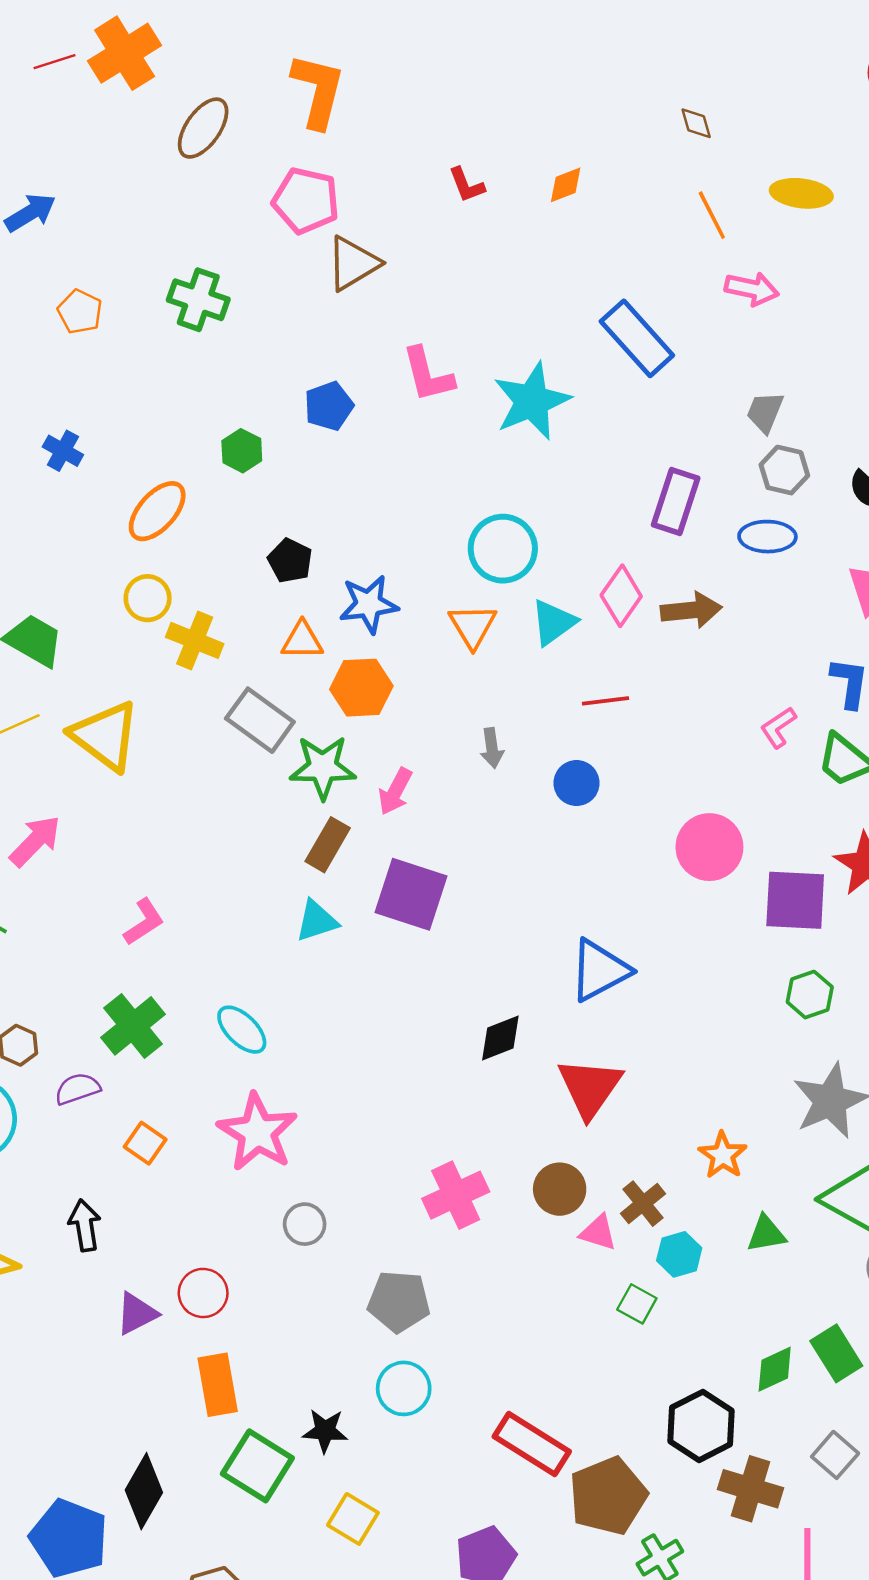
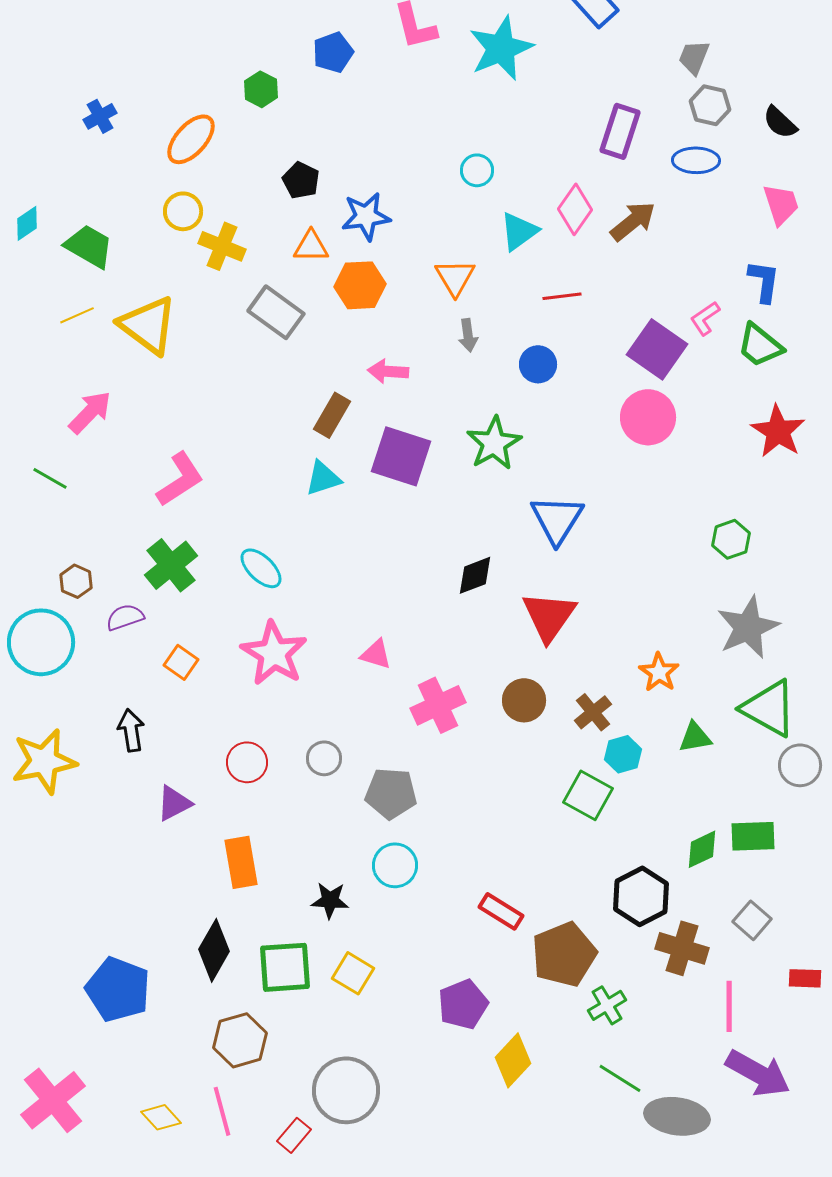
blue cross: (63, 451) -> (100, 116), moved, turned 32
cyan circle: (503, 549) -> (477, 170), size x0.6
brown arrow: (691, 610) -> (633, 221), turned -33
orange triangle: (473, 626) -> (455, 277), moved
green star: (323, 767) -> (494, 443), moved, turned -30
pink arrow: (395, 791) -> (388, 371), turned 66
purple square: (795, 900) -> (657, 349), moved, turned 32
pink L-shape: (144, 922) -> (180, 479), size x1.4
blue triangle: (599, 970) -> (557, 519), turned -30
gray circle: (305, 1224) -> (324, 758), moved
pink triangle: (598, 1233) -> (376, 654), moved
red circle: (203, 1293) -> (247, 762), moved
green square: (637, 1304) -> (588, 795), size x1.5
green rectangle: (836, 1353) -> (753, 836), turned -60
red rectangle: (532, 1444) -> (501, 911), size x0.7
green square: (257, 1466) -> (285, 967), moved, turned -36
black diamond: (144, 1491) -> (214, 950), moved

